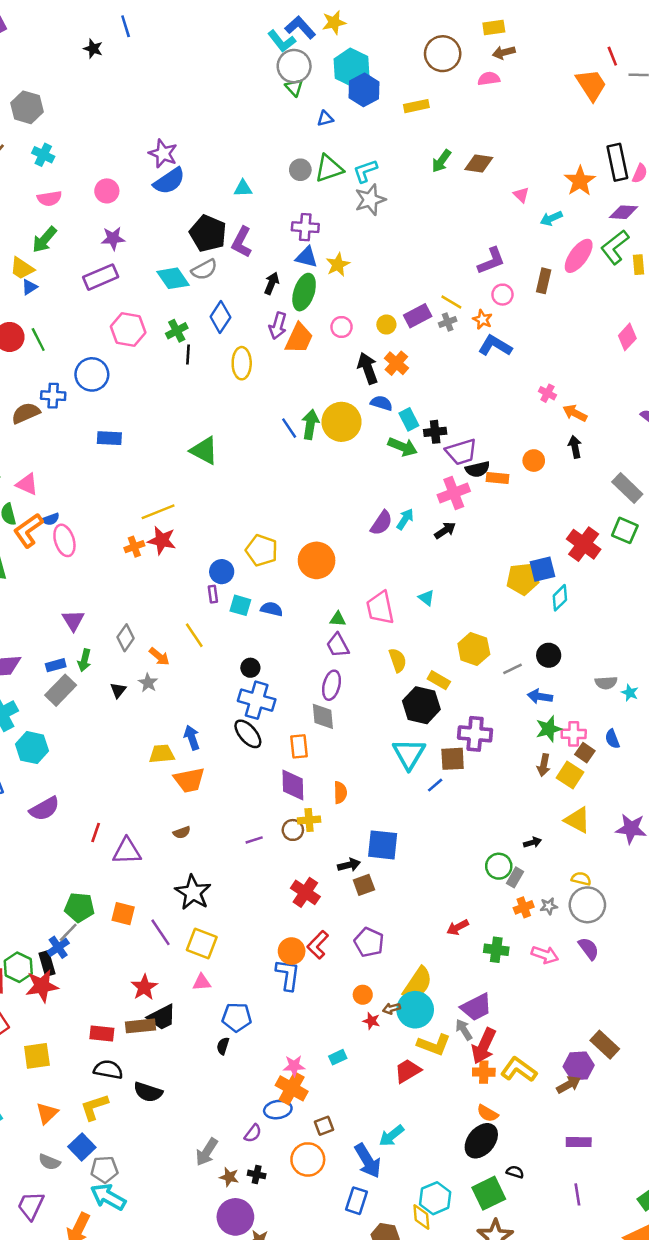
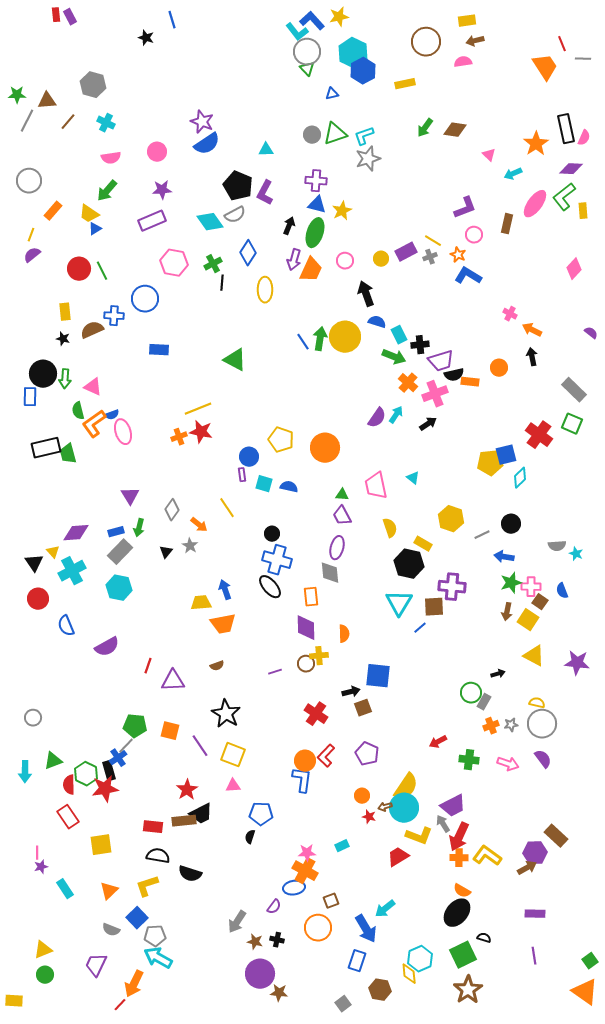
orange cross: (396, 363) -> (408, 383), moved
cyan hexagon: (32, 748) -> (119, 588), moved

